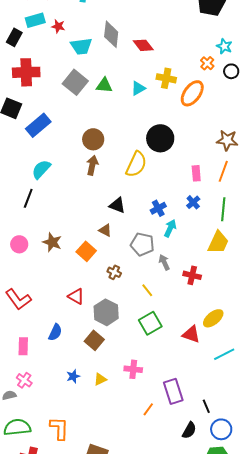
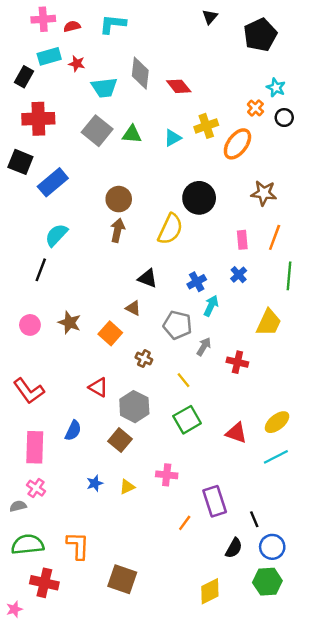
yellow cross: (166, 78) -> (206, 126), turned -30
brown star: (227, 140) -> (264, 193), moved
green line: (223, 209) -> (289, 276), moved
gray arrow: (164, 262) -> (204, 347), turned 56
yellow ellipse: (213, 318) -> (277, 422), moved
pink rectangle: (23, 346) -> (35, 447), size x1.5

